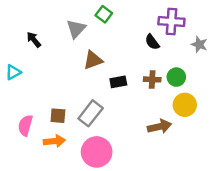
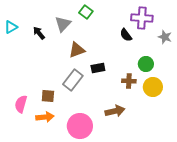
black arrow: (34, 40) -> (39, 33), moved
cyan triangle: (13, 72) -> (11, 27), moved
brown cross: (152, 79) -> (129, 81), moved
gray rectangle: (91, 113) -> (73, 80), moved
brown arrow: (159, 127) -> (115, 111), moved

